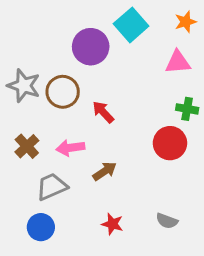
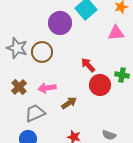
green cross: (187, 109) -> (122, 75), moved
red arrow: (103, 112) -> (88, 65), moved
red circle: (170, 143) -> (100, 85), moved

